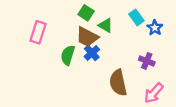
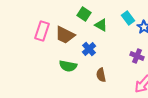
brown trapezoid: (87, 37) -> (65, 35), moved
green semicircle: (68, 55) -> (68, 66), moved, turned -96
brown semicircle: (118, 83) -> (101, 75), moved, size x0.6

